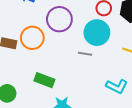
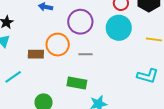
gray line: (85, 54) -> (85, 54), moved

